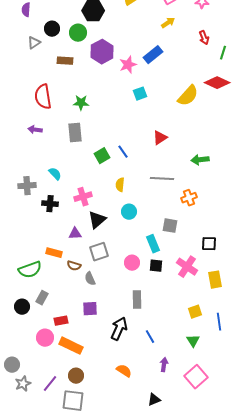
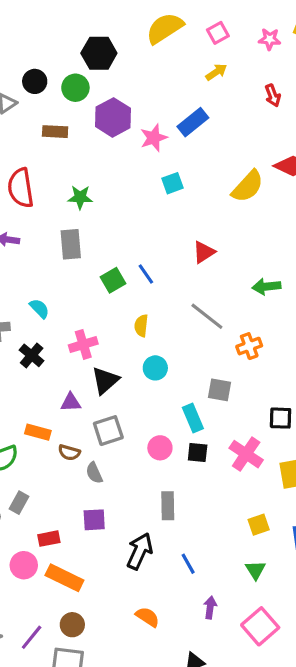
gray line: (162, 179) -> (207, 316), turned 35
black cross: (50, 204) -> (32, 355), turned 35

